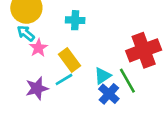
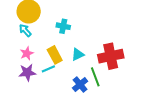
pink star: (38, 48) -> (27, 53), moved
cyan triangle: (103, 76) -> (78, 54), moved

